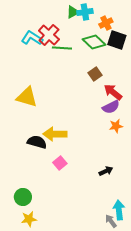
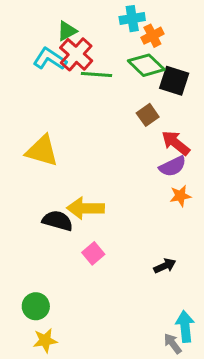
green triangle: (73, 12) -> (67, 31), moved
orange cross: (106, 23) -> (152, 36), moved
black square: (117, 40) -> (174, 81), moved

